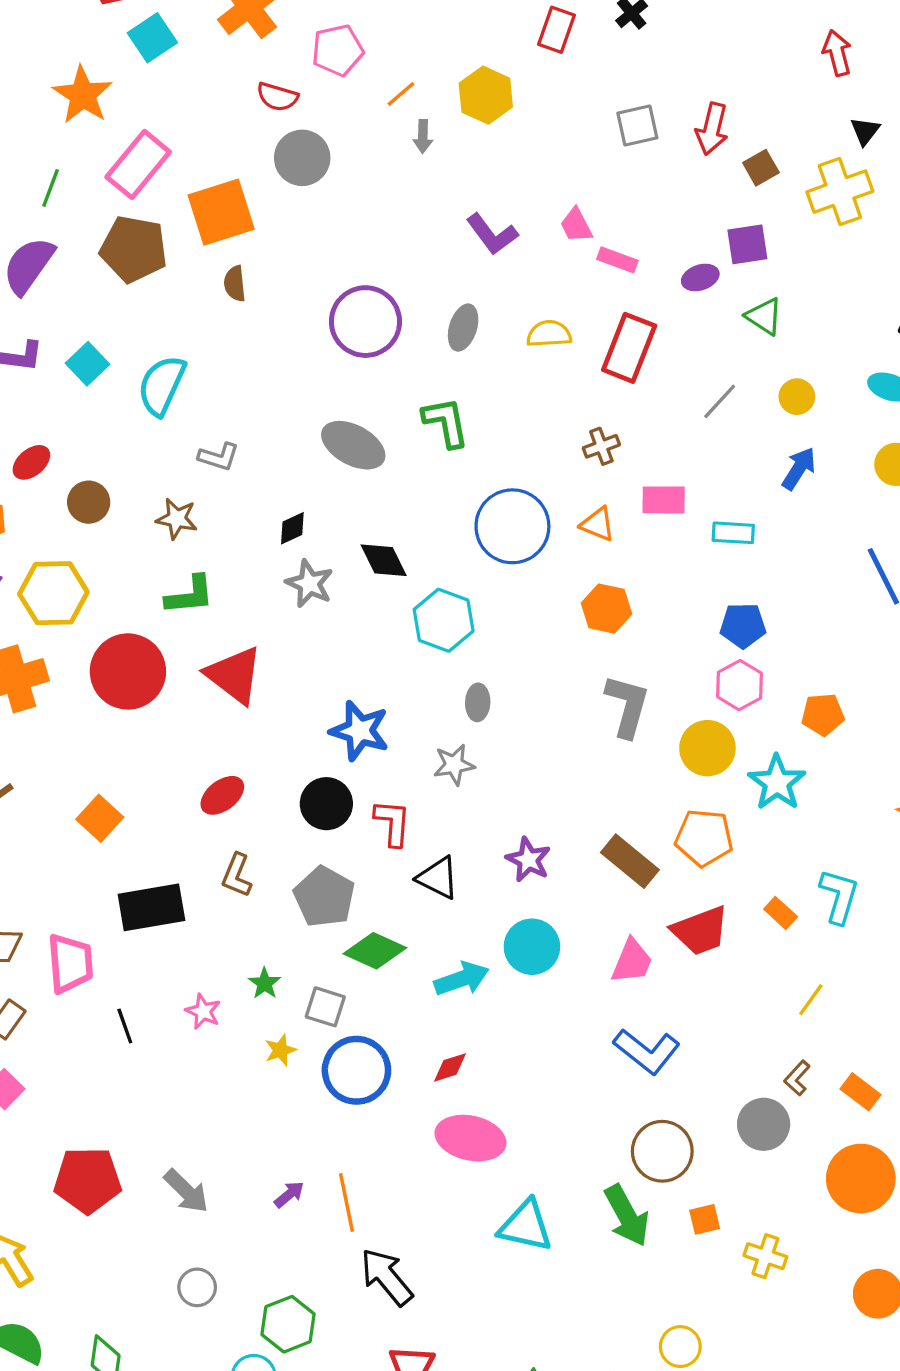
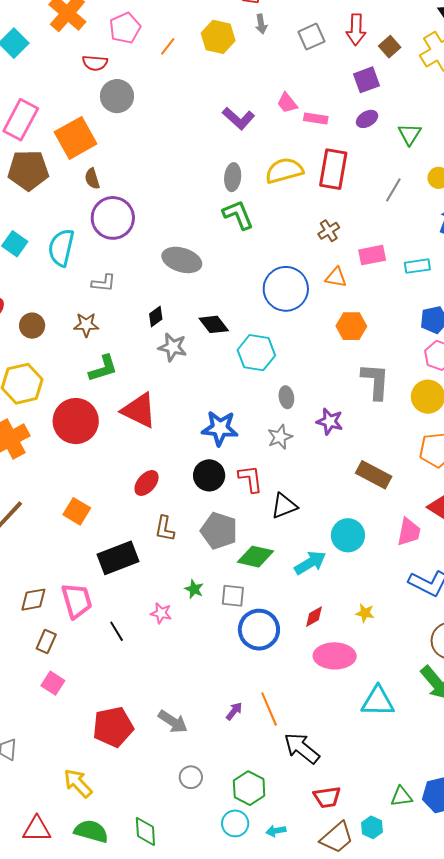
gray arrow: (423, 136) -> (261, 24), moved
purple square: (747, 244) -> (367, 80), moved
green triangle: (764, 316) -> (410, 134), turned 40
purple circle: (365, 322) -> (113, 218), moved
yellow semicircle: (549, 334) -> (284, 171), size x1.4
green L-shape: (446, 422) -> (238, 215), moved
purple star: (528, 860) -> (330, 421), moved
brown rectangle: (630, 861) -> (374, 475), moved
black triangle: (438, 878) -> (284, 506), turned -36
yellow star: (280, 1050) -> (365, 613), moved, turned -30

